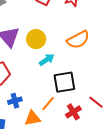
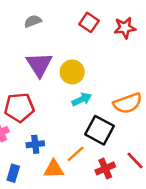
orange semicircle: (78, 40) -> (128, 103), moved
black square: (64, 82) -> (100, 130), turned 30

